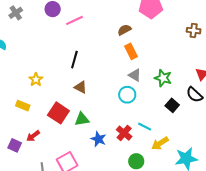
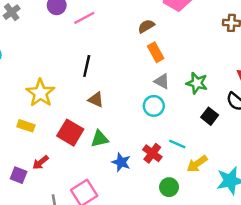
yellow star: (36, 80) -> (40, 93), size x1.6

